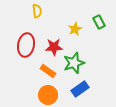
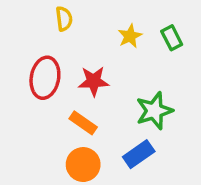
yellow star: (75, 29) -> (130, 36), moved
green star: (74, 63) -> (154, 111), moved

